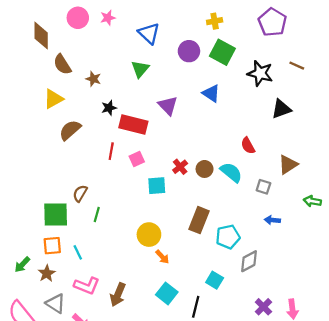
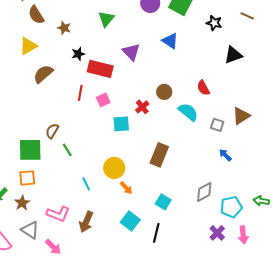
black star: (260, 73) -> (214, 23), size x0.7
brown triangle: (288, 165) -> (241, 116), moved
brown circle: (205, 169) -> (164, 92), moved
green arrow: (312, 201) -> (261, 201), moved
green line: (97, 215) -> (67, 150), turned -48
blue arrow: (272, 220) -> (225, 155), turned 40
cyan pentagon: (228, 237) -> (231, 207), moved
cyan line: (78, 252) -> (86, 184), moved
cyan square: (215, 280) -> (163, 202), moved

